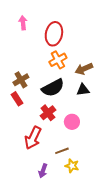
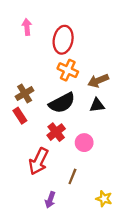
orange cross: (58, 60) -> (68, 70), turned -36
brown line: (62, 151) -> (72, 176), turned -48
yellow star: (72, 166) -> (104, 199), moved

